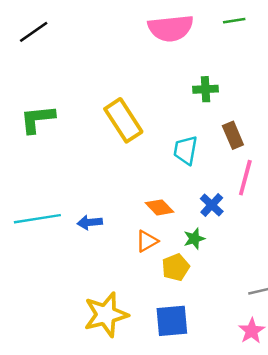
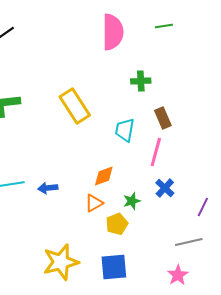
pink semicircle: (171, 28) -> (113, 32), turned -84
pink line: (245, 178) -> (156, 152), moved
blue cross: (212, 205) -> (165, 188), moved
orange diamond: (159, 207) -> (104, 176), turned -65

